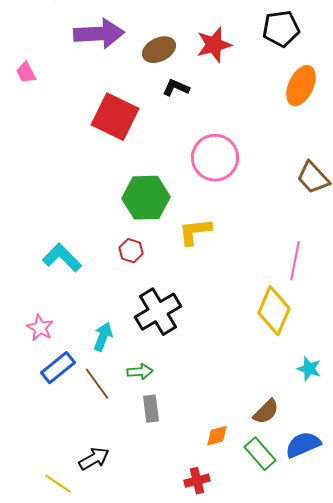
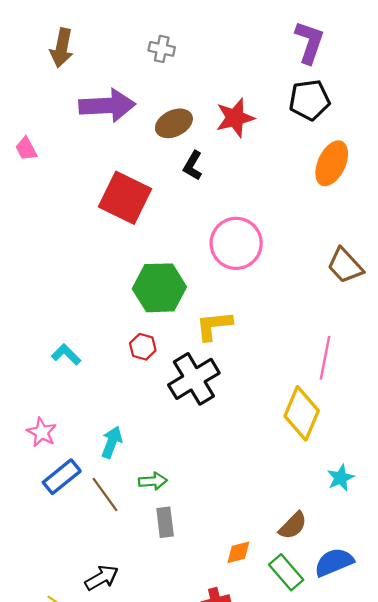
black L-shape: (176, 88) -> (193, 166), turned -84
cyan L-shape: (62, 258) -> (66, 354), size x0.7
black cross: (158, 312) -> (194, 379), moved
cyan star: (309, 369) -> (341, 478), turned 30

